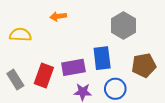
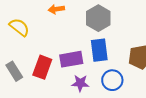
gray hexagon: (123, 26) -> (98, 18), moved
yellow semicircle: (20, 35) -> (19, 27), turned 35

